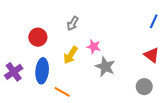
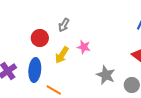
red circle: (38, 37) -> (40, 38), moved
gray star: (105, 67) -> (106, 75), moved

